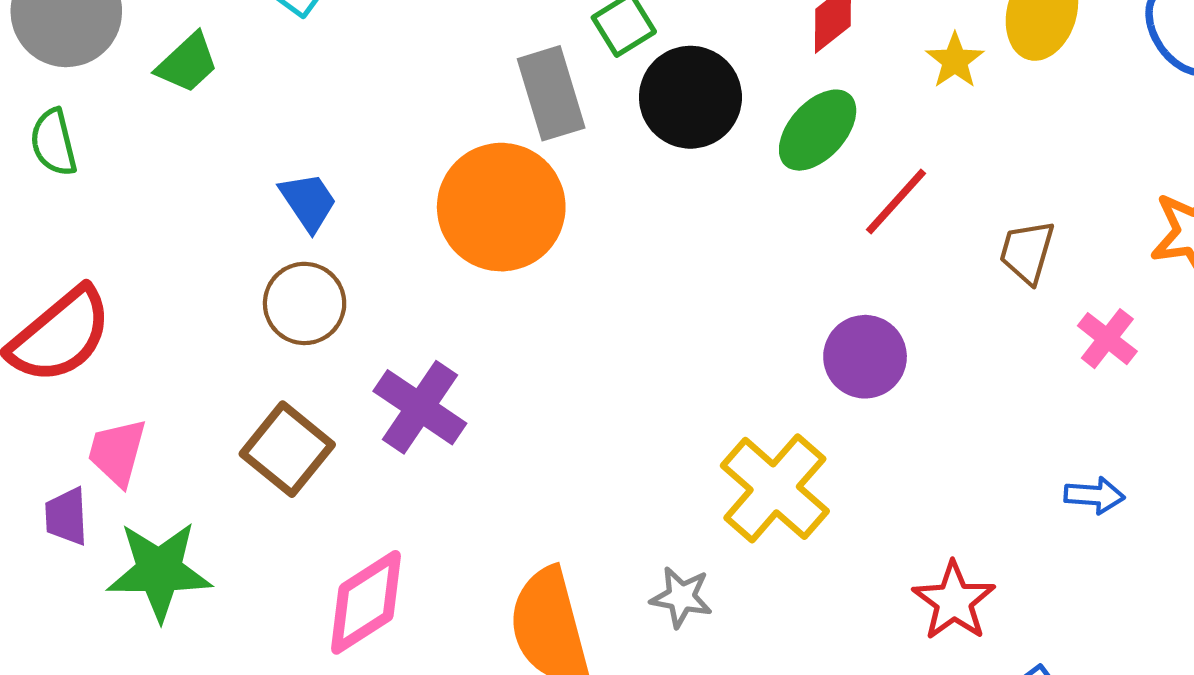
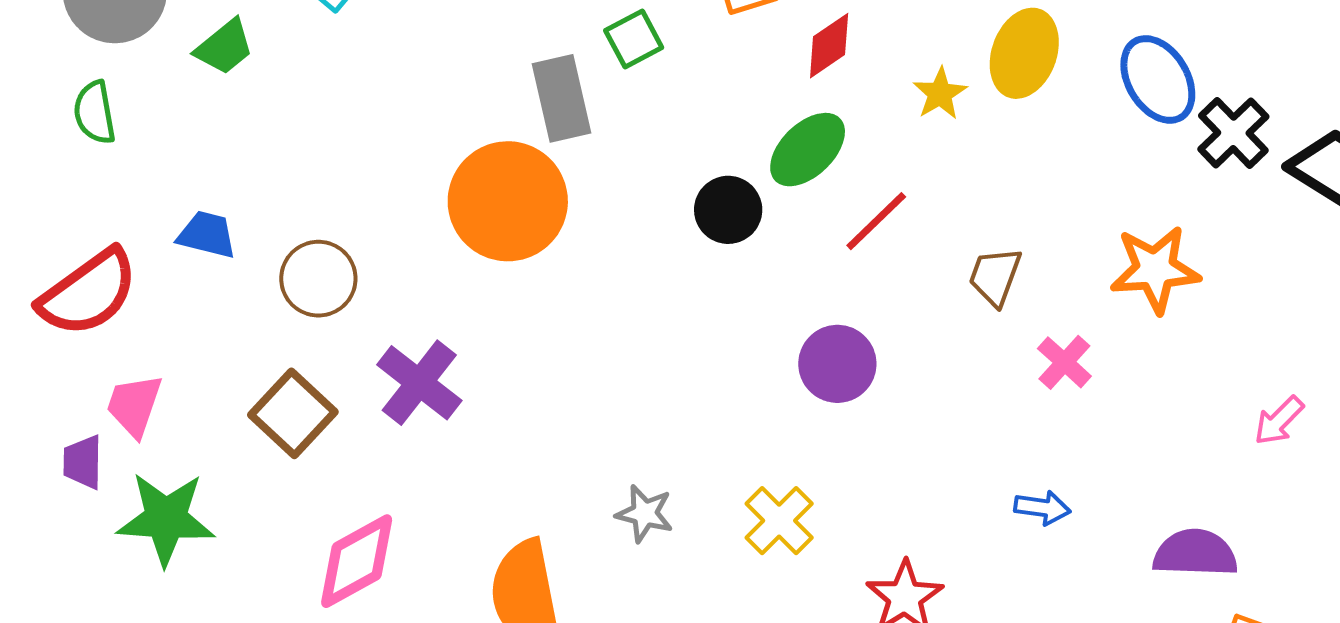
black circle: (690, 97) -> (728, 210), moved, size x0.7
blue trapezoid: (308, 202) -> (207, 235), moved, turned -46
yellow cross: (775, 488) -> (779, 521), moved, size x0.7
gray star: (681, 597) -> (645, 514), moved

